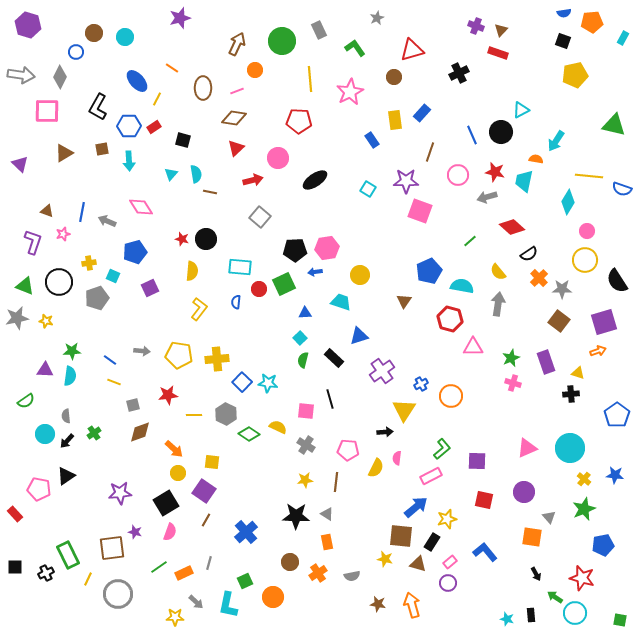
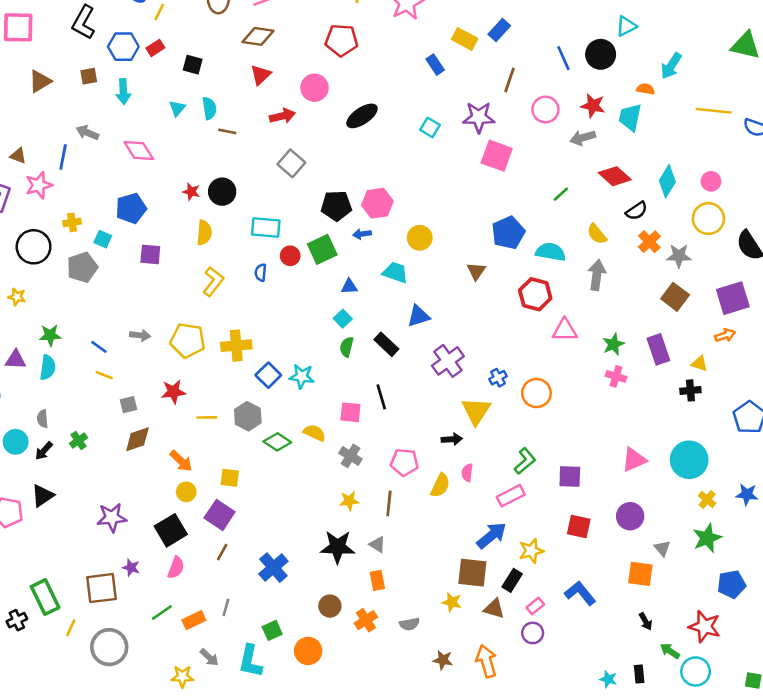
yellow rectangle: (395, 120) -> (465, 39), turned -54
cyan diamond: (568, 202) -> (667, 181), moved
gray arrow: (107, 221) -> (87, 133), moved
pink star: (63, 234) -> (39, 185), size x1.5
purple square: (150, 288) -> (150, 254), turned 30

